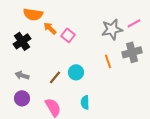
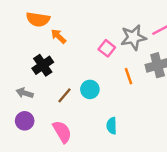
pink square: (68, 35) -> (107, 48), moved
black cross: (22, 41) -> (43, 65), moved
cyan semicircle: (85, 102) -> (112, 126), moved

